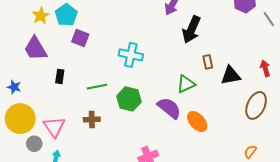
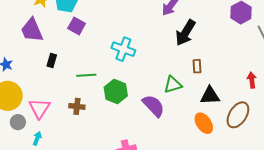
black triangle: (231, 75) -> (210, 96), moved
orange ellipse: (197, 121) -> (204, 123), moved

